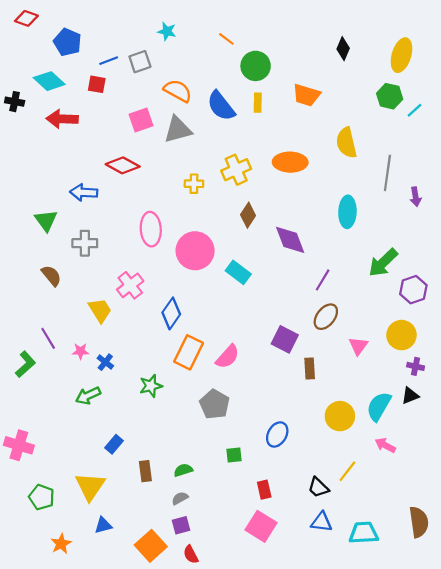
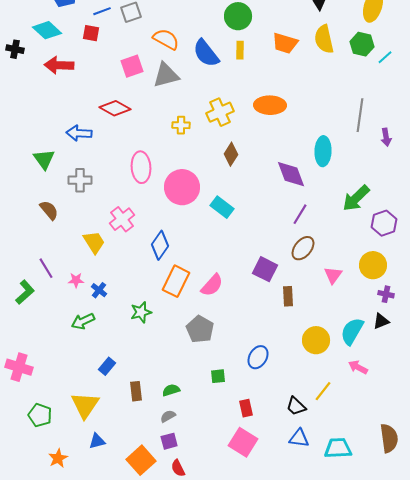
yellow semicircle: (346, 143) -> (324, 39), moved
purple diamond: (290, 240) -> (291, 174), moved

